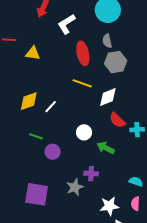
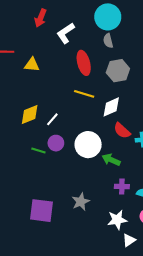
gray semicircle: (107, 41) -> (108, 41), moved
white circle: (84, 132) -> (88, 145), size x1.6
purple circle: (53, 152) -> (56, 143), moved
purple cross: (91, 174) -> (122, 187), moved

